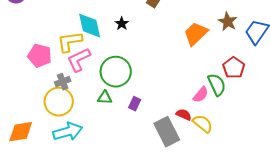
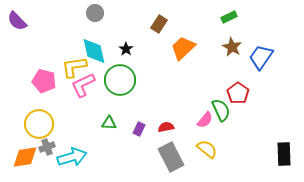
orange trapezoid: (196, 34) -> (183, 48), moved
green circle: (116, 72) -> (120, 80), moved
gray cross: (63, 82) -> (47, 147), moved
yellow circle: (59, 102) -> (39, 124), moved
red semicircle: (184, 115) -> (166, 127), moved, turned -35

